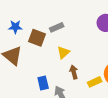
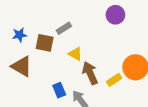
yellow triangle: (63, 52) -> (75, 54), turned -40
brown arrow: (74, 72) -> (90, 73), size x1.5

